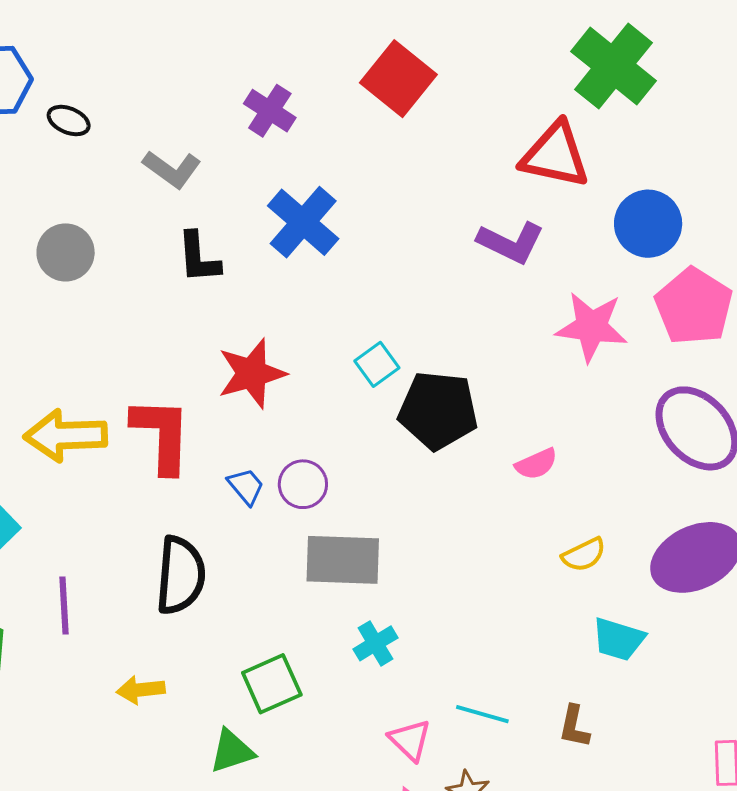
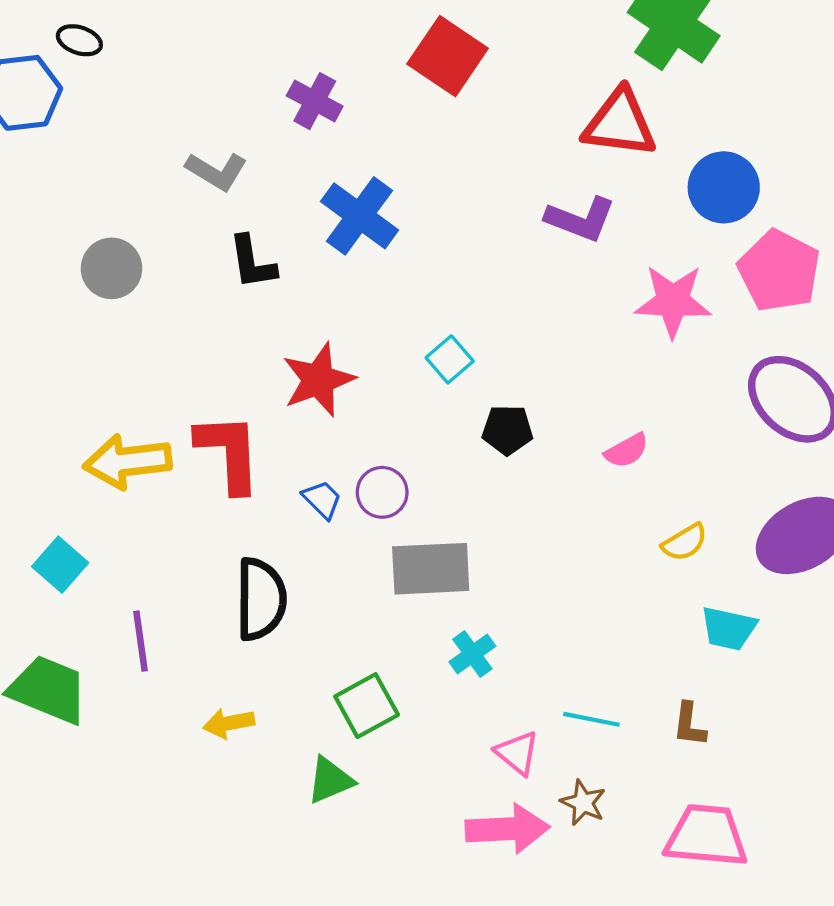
black ellipse: (69, 121) -> (79, 40), moved
black pentagon: (438, 410) -> (507, 430), moved, size x0.6

